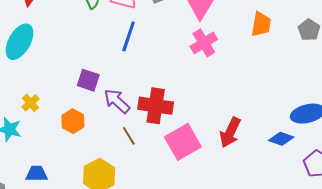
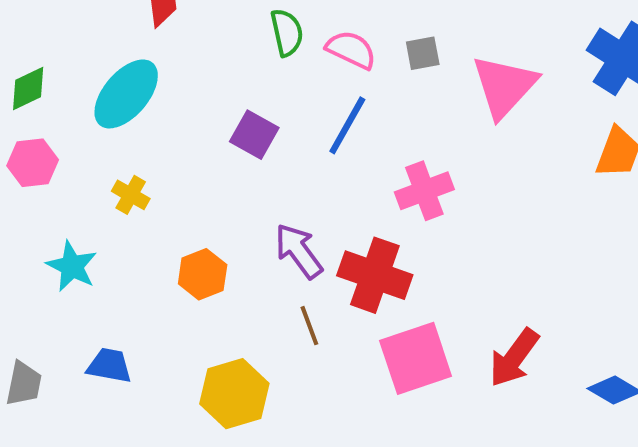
pink cross: (204, 43) -> (424, 191), moved
purple square: (88, 80) -> (254, 135), moved
yellow cross: (30, 103) -> (131, 195), moved, turned -30

